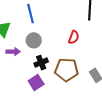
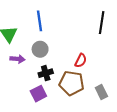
red semicircle: (74, 37) -> (81, 61), moved

